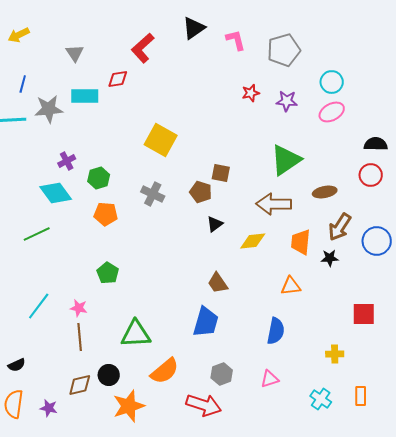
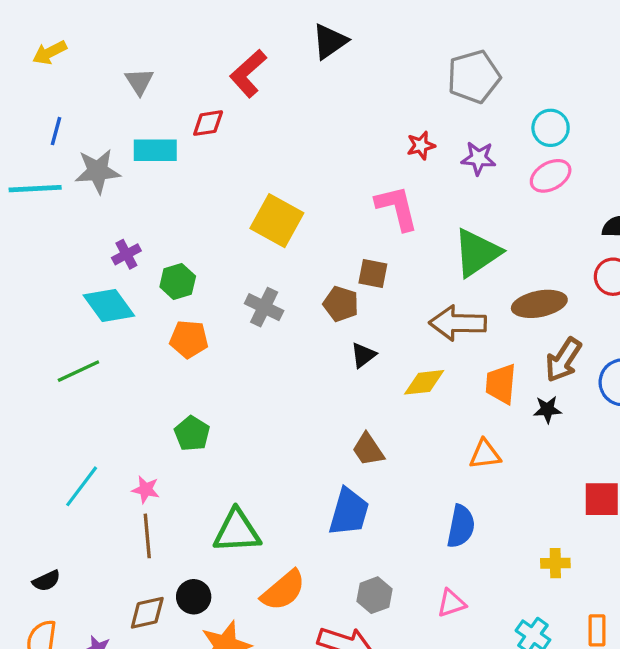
pink L-shape: (236, 40) -> (397, 208), moved, size x1.4
brown ellipse: (325, 192) -> (539, 304), size x1.4

